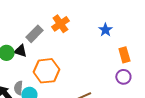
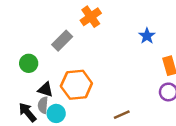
orange cross: (60, 24) -> (91, 17), moved
black triangle: (20, 51) -> (45, 90), moved

